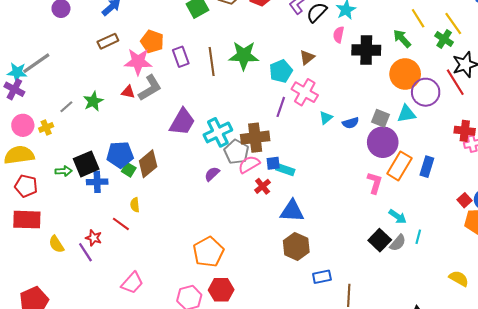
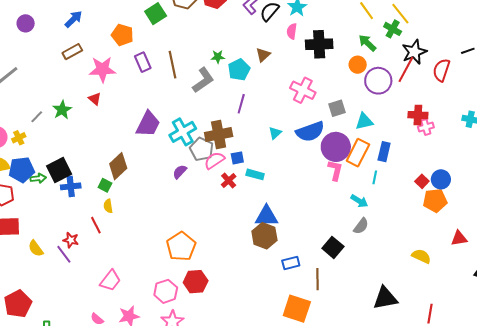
green arrow: (402, 39) -> (367, 43), moved
orange pentagon: (152, 41) -> (122, 35), moved
green star: (244, 56) -> (218, 57), moved, size x0.5
orange circle: (405, 74) -> (358, 65), size x0.6
red line: (455, 82) -> (406, 69), turned 64
gray L-shape: (150, 88) -> (203, 80), moved
red triangle: (128, 92) -> (95, 99), turned 32
pink cross: (305, 92) -> (303, 90), moved
cyan triangle: (406, 114) -> (364, 121), moved
cyan triangle: (326, 118) -> (275, 133), moved
gray square: (381, 118) -> (337, 108), turned -36
blue semicircle: (351, 123) -> (310, 132), moved, size x1.8
purple circle: (383, 142) -> (336, 147), moved
blue pentagon: (120, 155) -> (22, 170), moved
green square: (129, 170) -> (105, 185), moved
cyan rectangle: (285, 170) -> (255, 174), moved
blue triangle: (292, 211) -> (266, 216), moved
red line: (121, 224) -> (96, 225), turned 30
cyan line: (418, 237) -> (375, 177), moved
black square: (380, 240) -> (333, 247), moved

